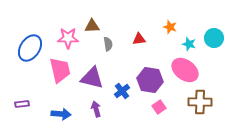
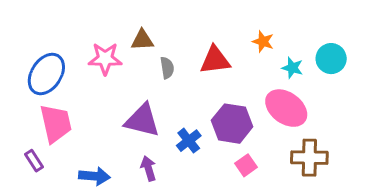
red triangle: (139, 39) -> (215, 60), size x1.5
pink trapezoid: (60, 70) -> (56, 124), moved
purple rectangle: (22, 104) -> (34, 161), turned 64

